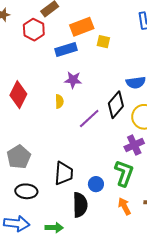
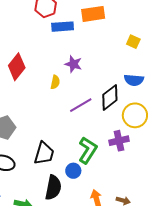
yellow square: (103, 42) -> (133, 42), moved
blue rectangle: (66, 49) -> (63, 27), moved
green L-shape: (124, 173) -> (88, 150), moved

